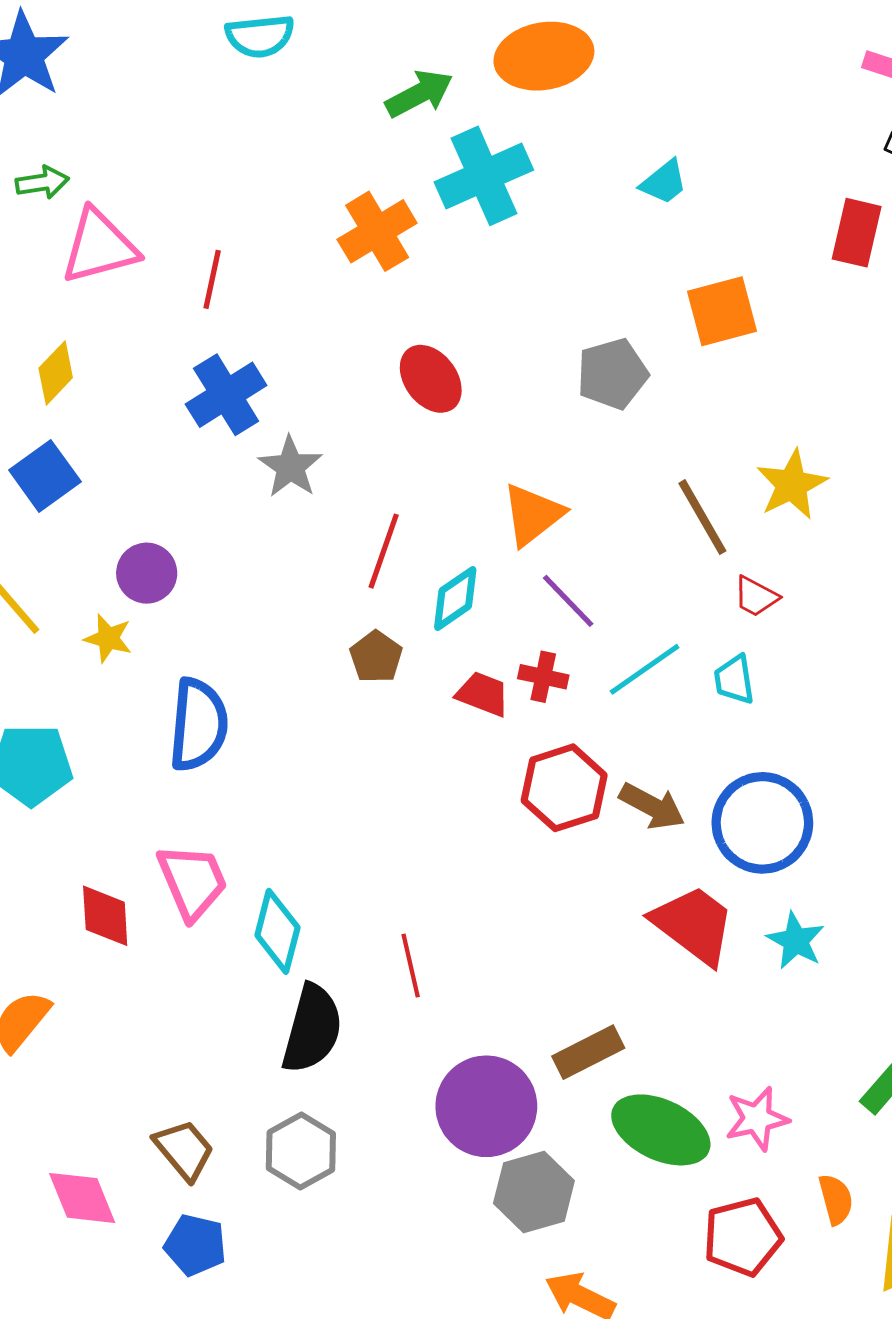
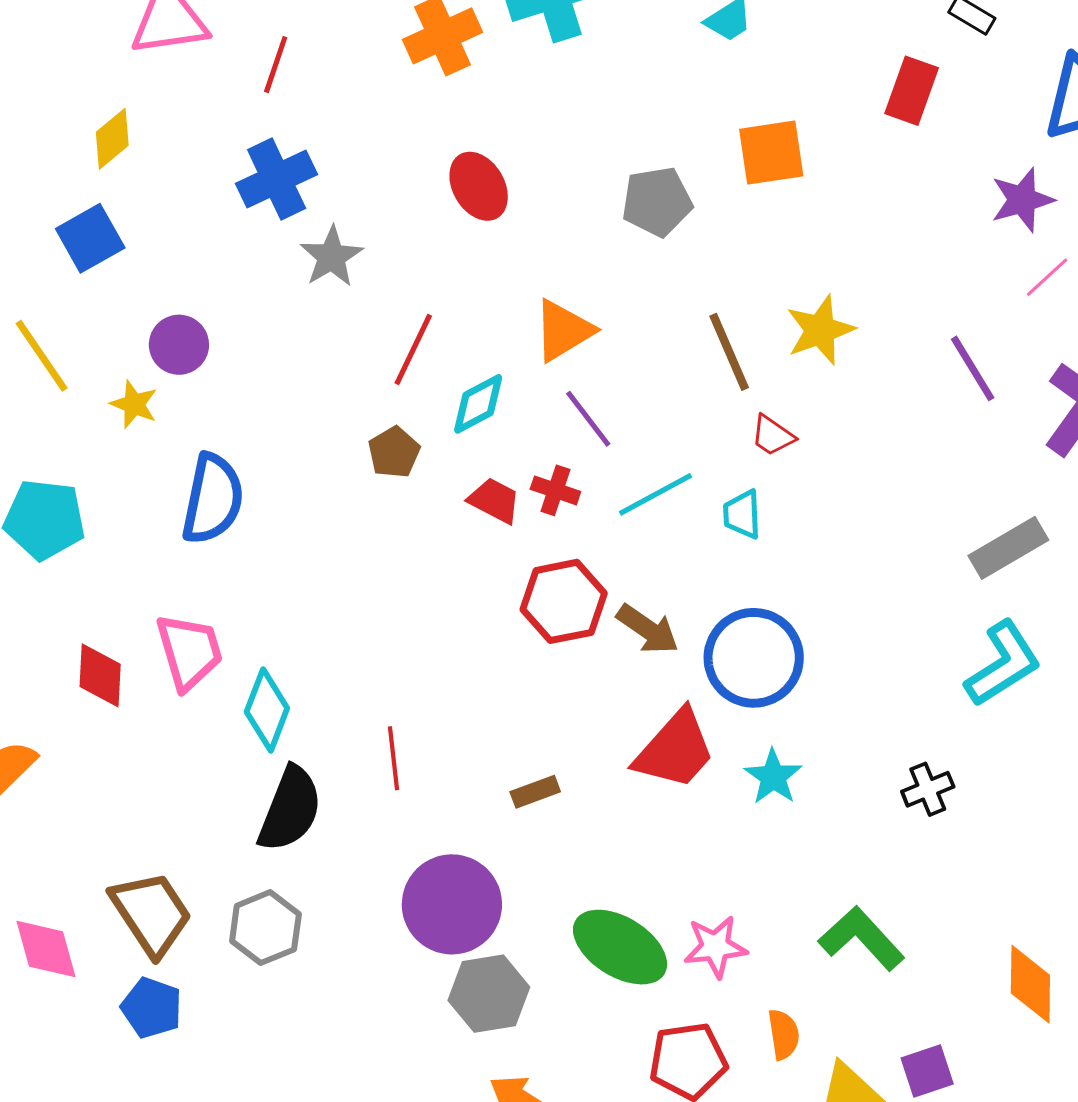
red trapezoid: (694, 925) -> (675, 750), turned 88
brown rectangle: (588, 1052) -> (535, 792), moved, size x0.7
brown trapezoid: (184, 1150) -> (151, 913), size x1.4

